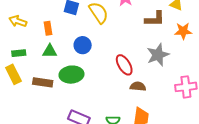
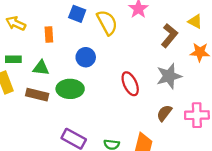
brown L-shape: (155, 19) -> (169, 36), turned -55
green triangle: (50, 51) -> (41, 68), moved
brown semicircle: (138, 86) -> (164, 113), moved, turned -63

